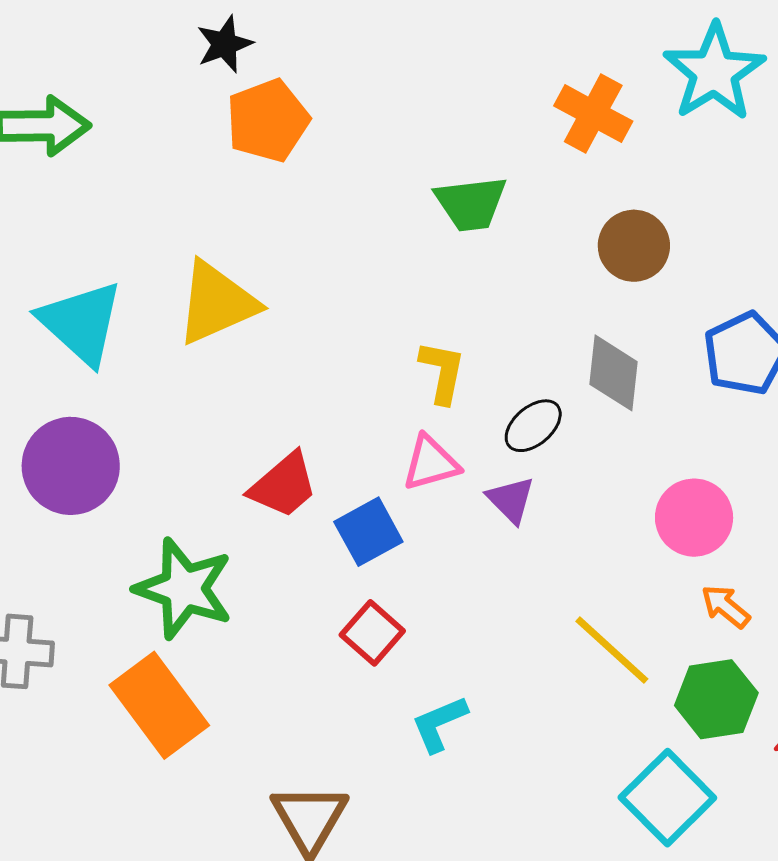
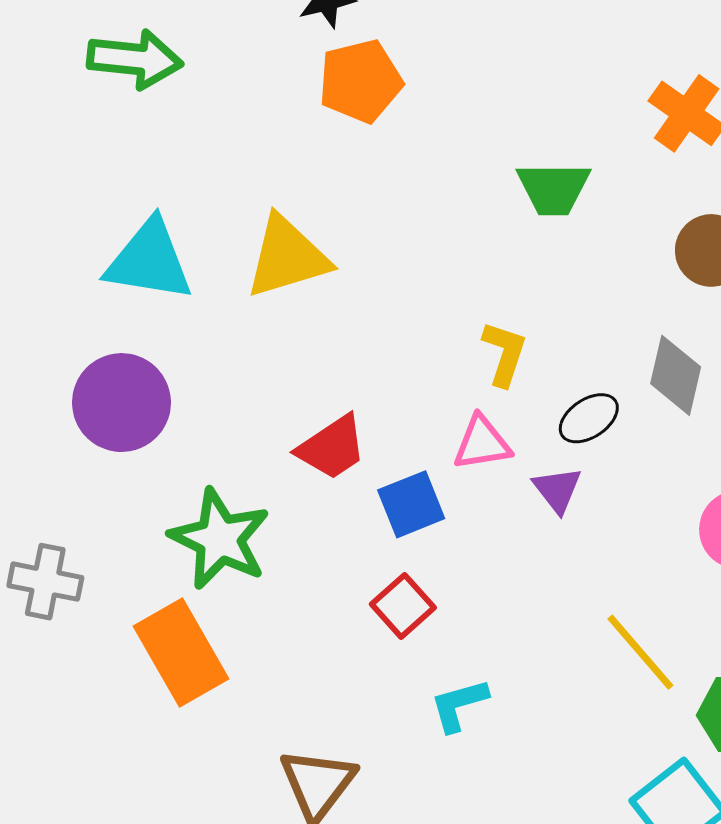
cyan triangle: (81, 323) -> (149, 261), turned -40

